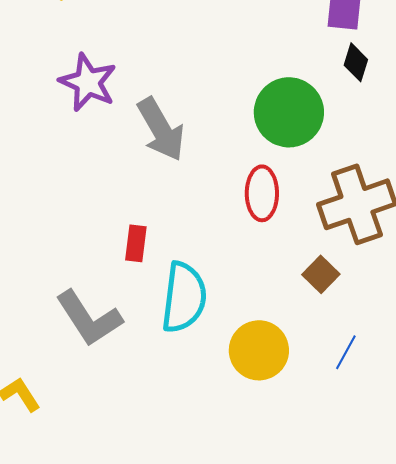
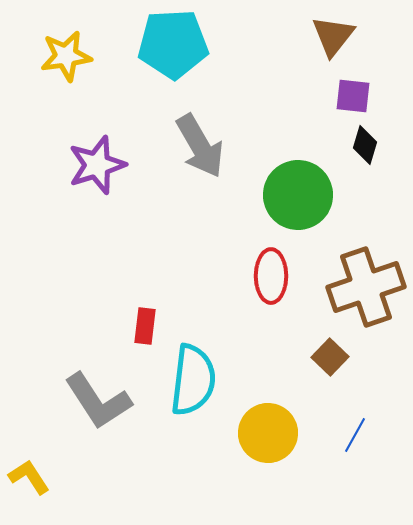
purple star: (88, 82) -> (97, 165), turned 30
gray arrow: (161, 129) -> (200, 146), moved

